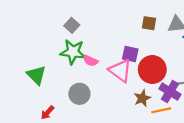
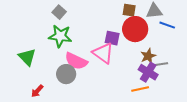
pink semicircle: (90, 61) -> (76, 61), moved, size x1.6
red circle: (152, 70) -> (135, 29), moved
brown star: (142, 98) -> (148, 56), moved

